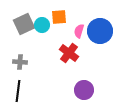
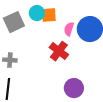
cyan circle: (42, 25) -> (37, 13), moved

